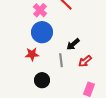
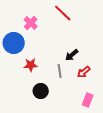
pink cross: (40, 10) -> (31, 23), moved
blue circle: (42, 32) -> (14, 43), moved

